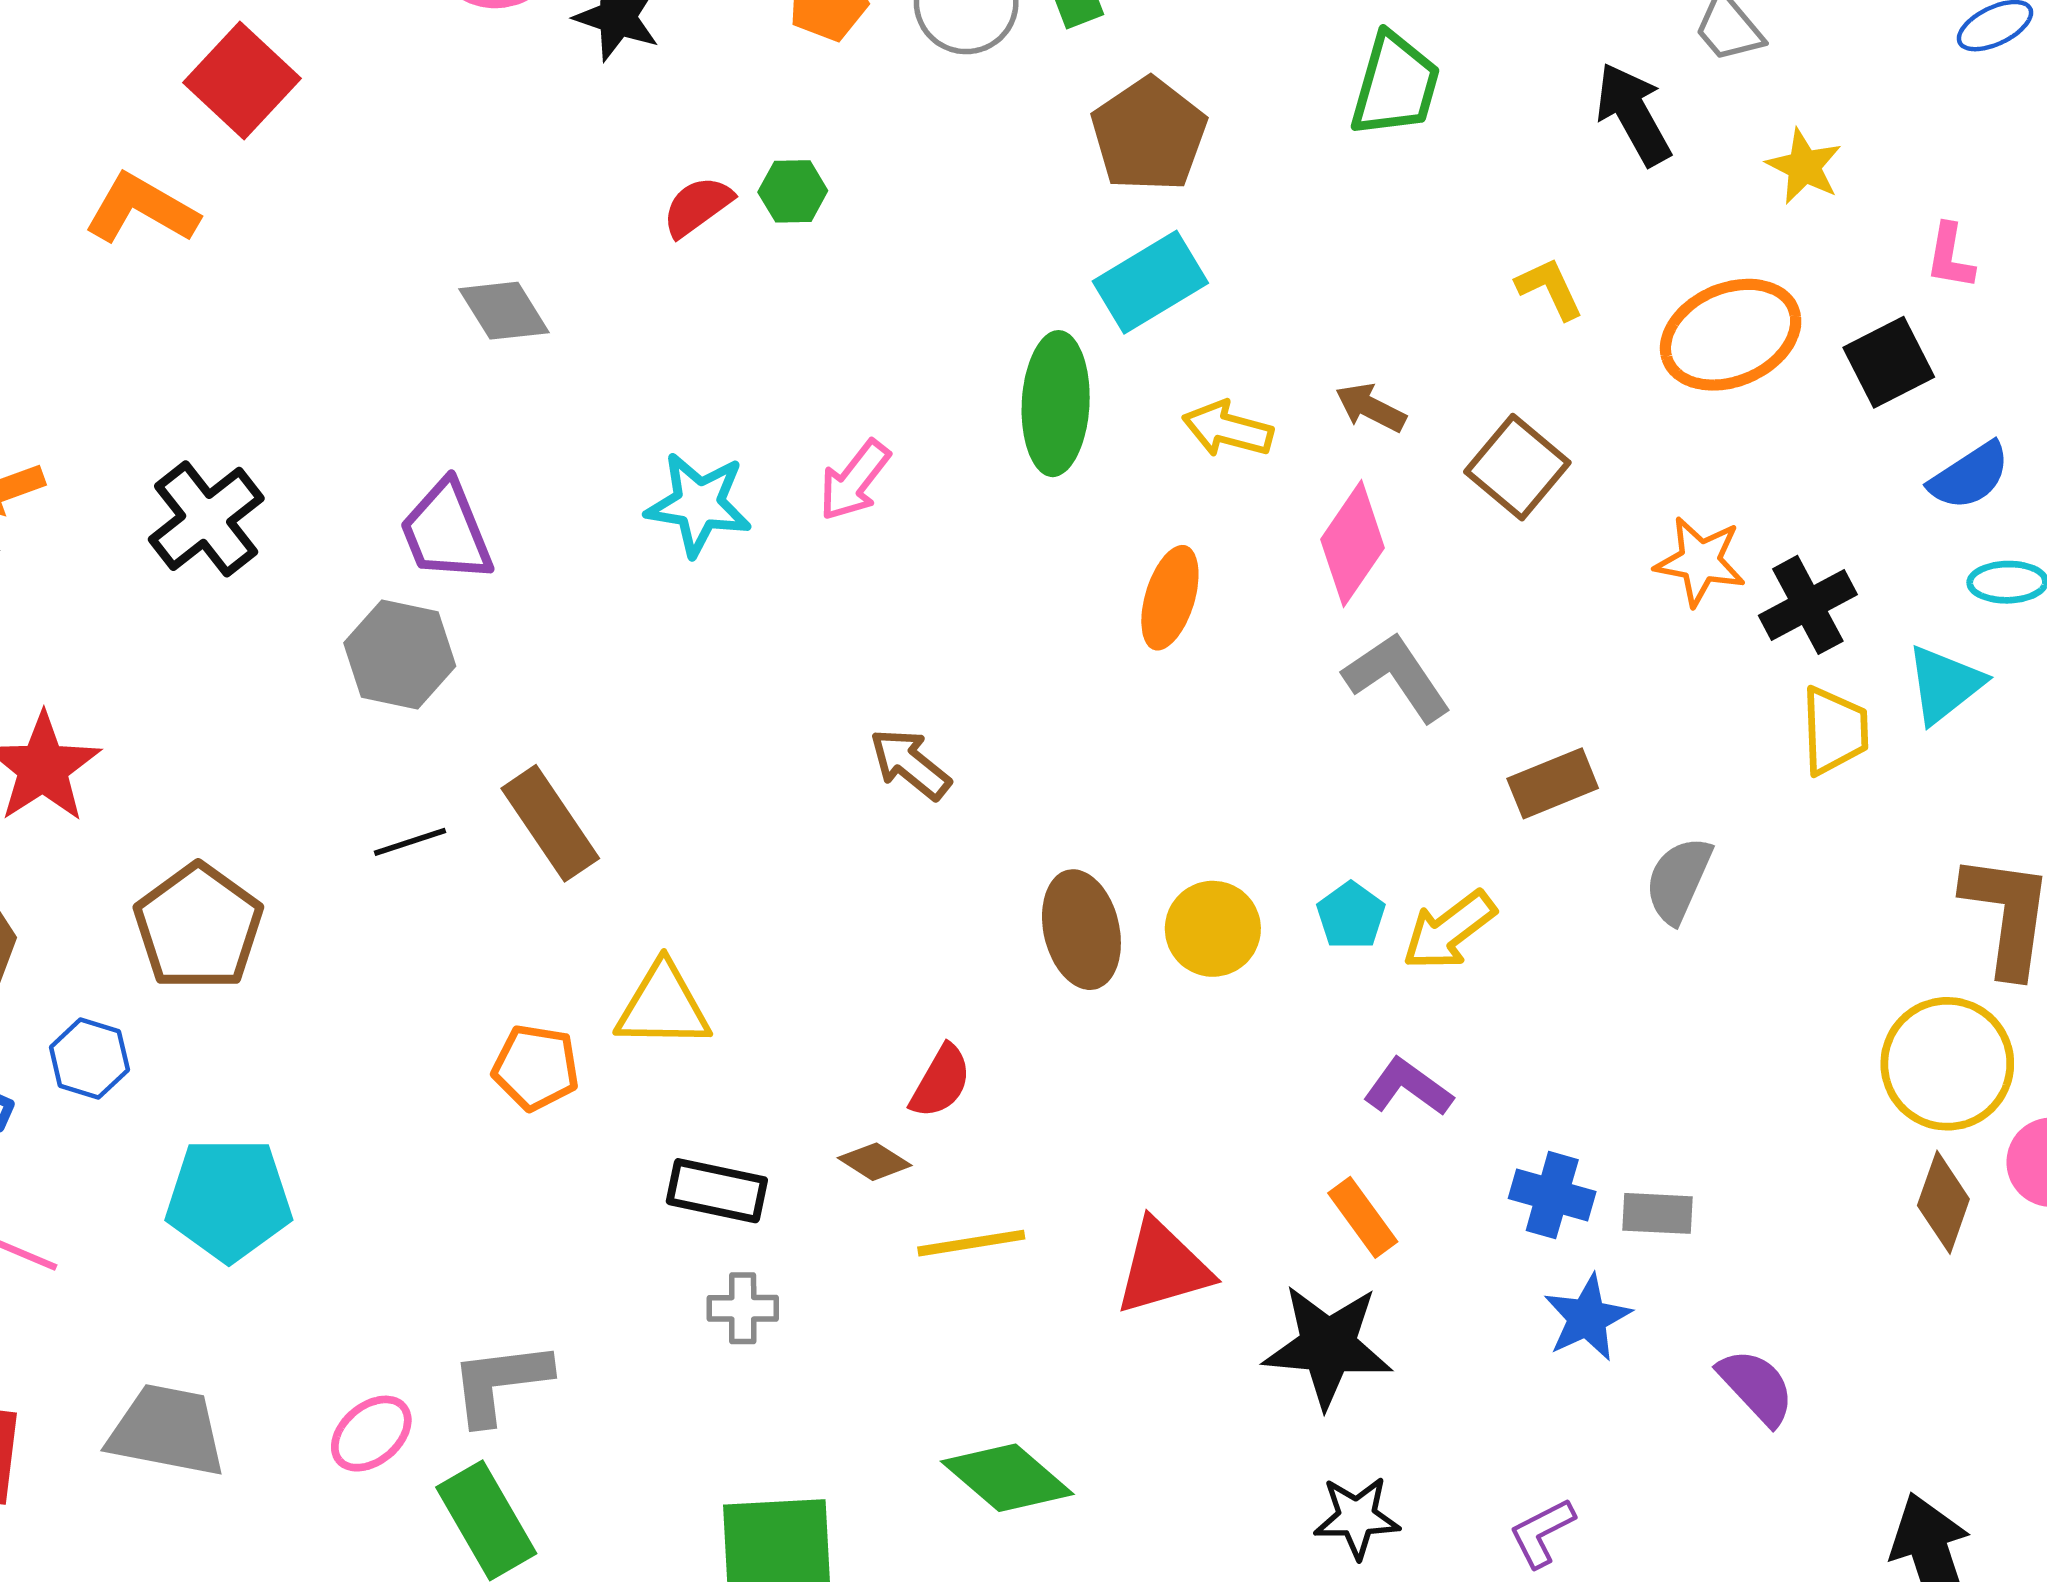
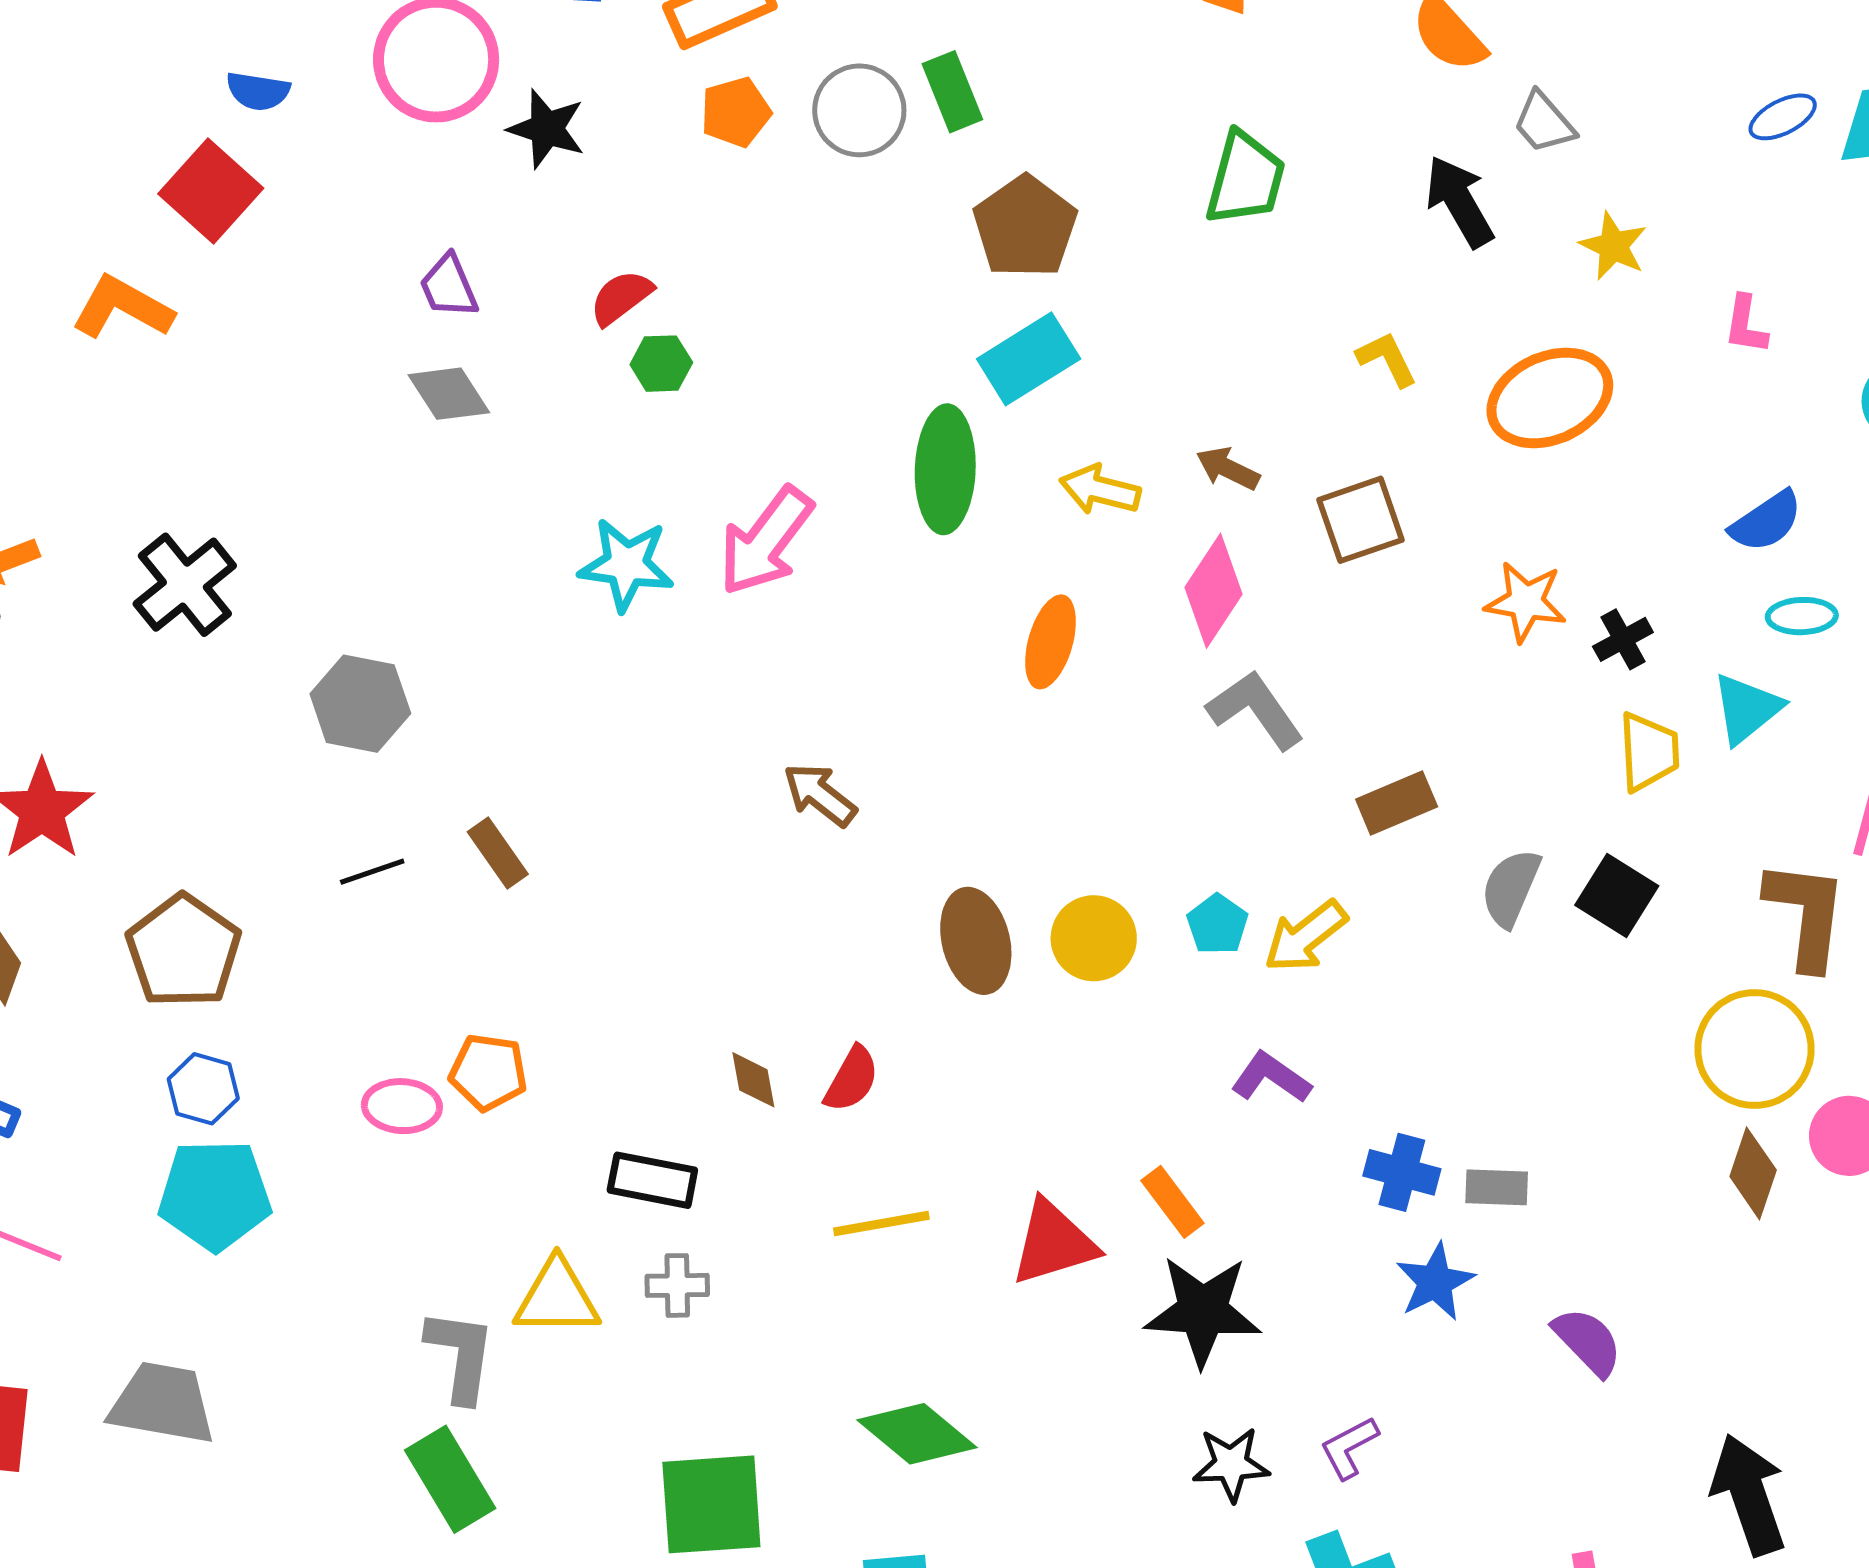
green hexagon: (793, 191) -> (661, 364), moved
black square: (1889, 362) -> (1617, 896), moved, turned -30
brown square: (1517, 467) -> (1360, 520), turned 32
pink arrow: (854, 480) -> (766, 541), size x1.5
purple trapezoid: (446, 531) -> (449, 286), moved, size x0.7
black cross: (1808, 605) -> (1623, 639), size x0.7
brown rectangle: (550, 823) -> (498, 853), size x0.7
yellow triangle: (663, 1006) -> (557, 1298), moved
blue hexagon: (89, 1059) -> (203, 1089), moved
brown diamond: (875, 1162) -> (753, 1080), moved, turned 48
orange rectangle: (1363, 1217) -> (1172, 1202), moved
gray L-shape: (500, 1383) -> (461, 1355), turned 106
pink ellipse: (371, 1434) -> (402, 1106), moved, turned 44
purple L-shape: (1542, 1533) -> (1349, 1447), moved

